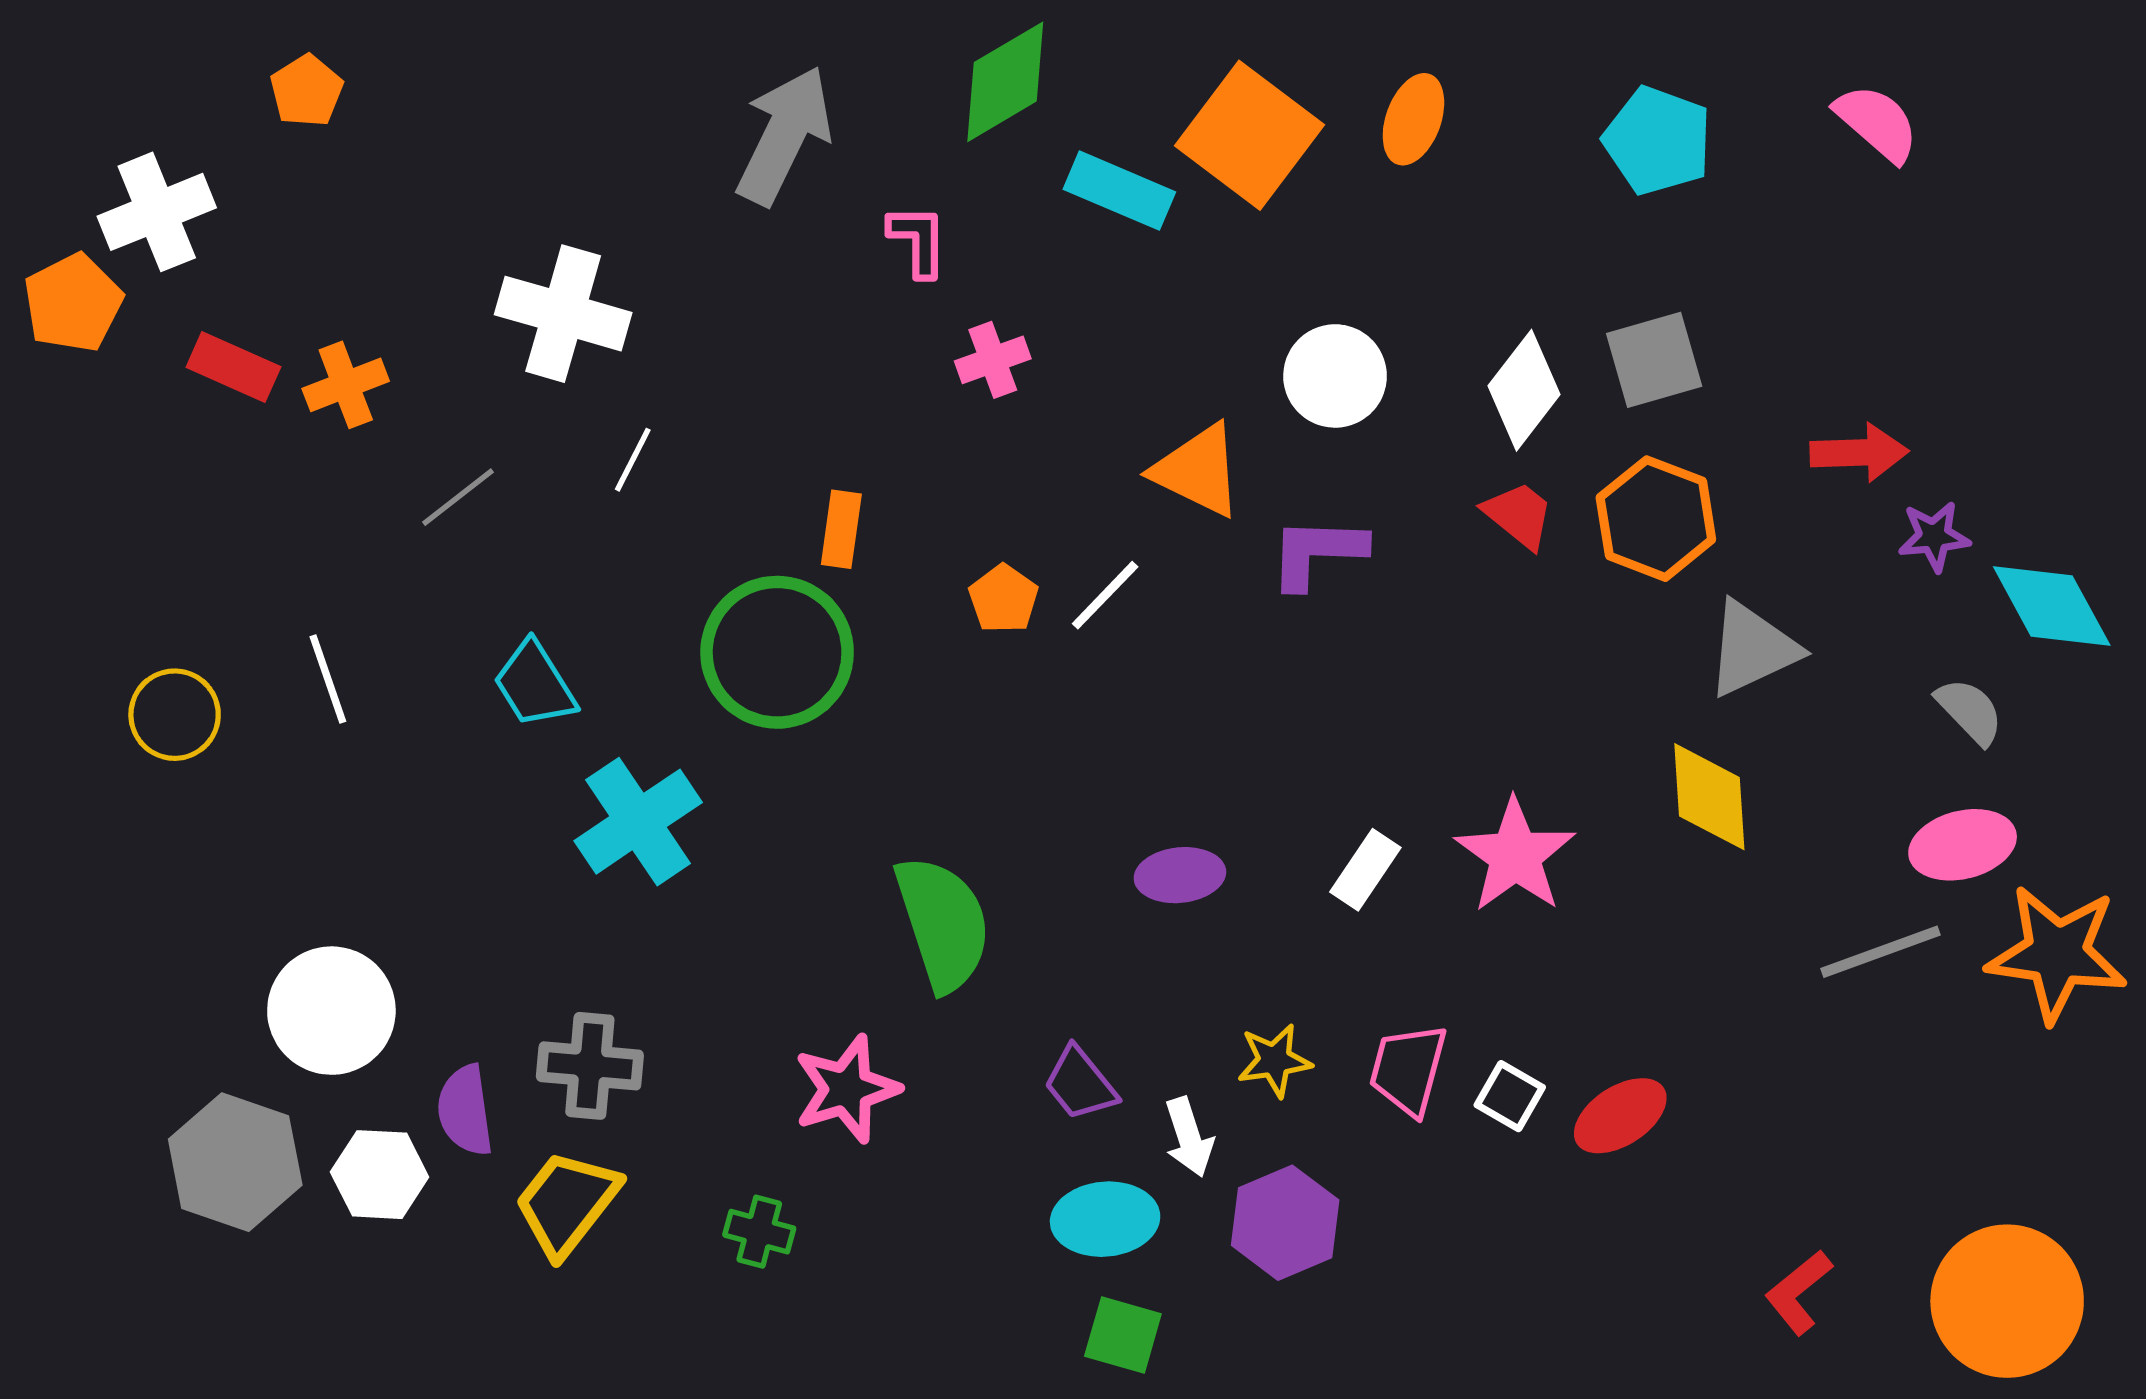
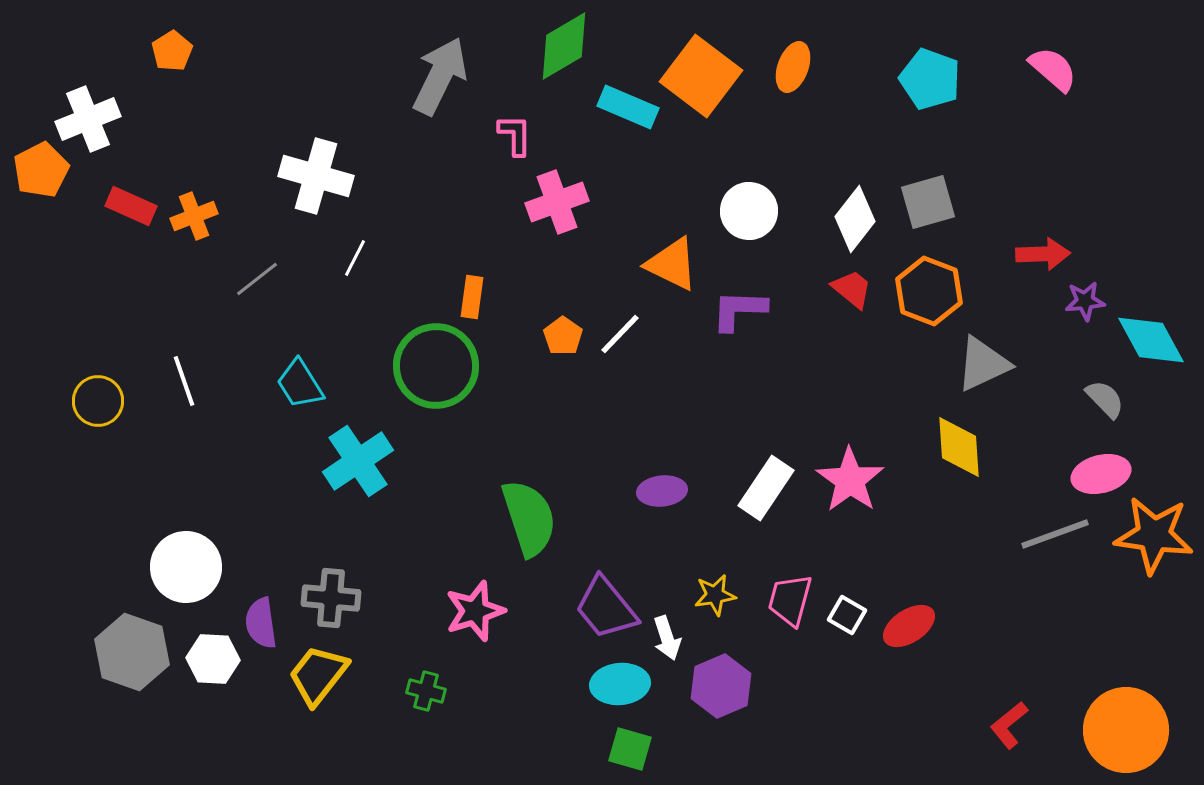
pink cross: (993, 360) -> (557, 202), size x1.5
white rectangle: (1365, 870) -> (766, 488), size x1.4
purple trapezoid: (1080, 1084) -> (606, 608), size x1.5

